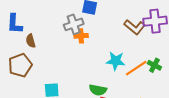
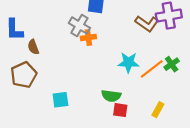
gray cross: (74, 24) -> (79, 25), turned -36
green cross: (154, 65) -> (172, 64), turned 32

